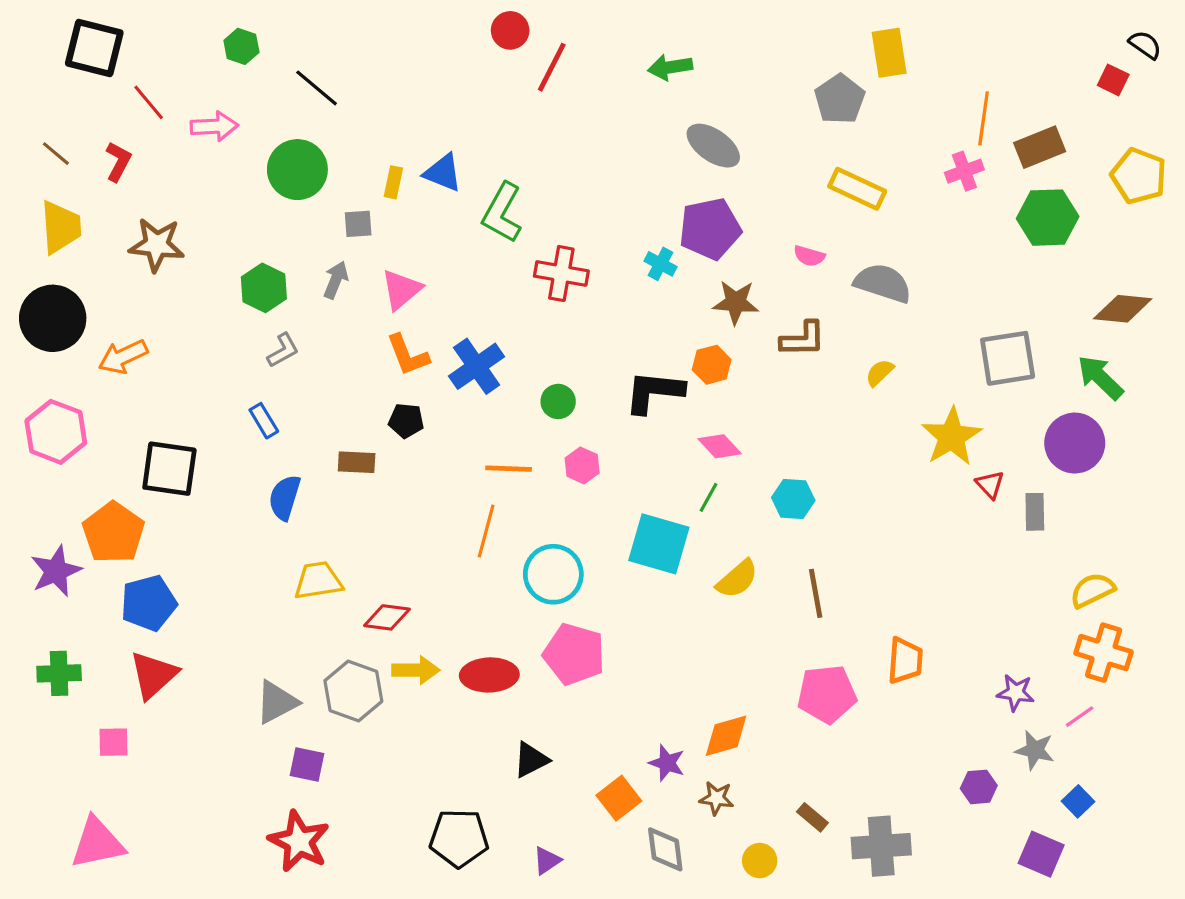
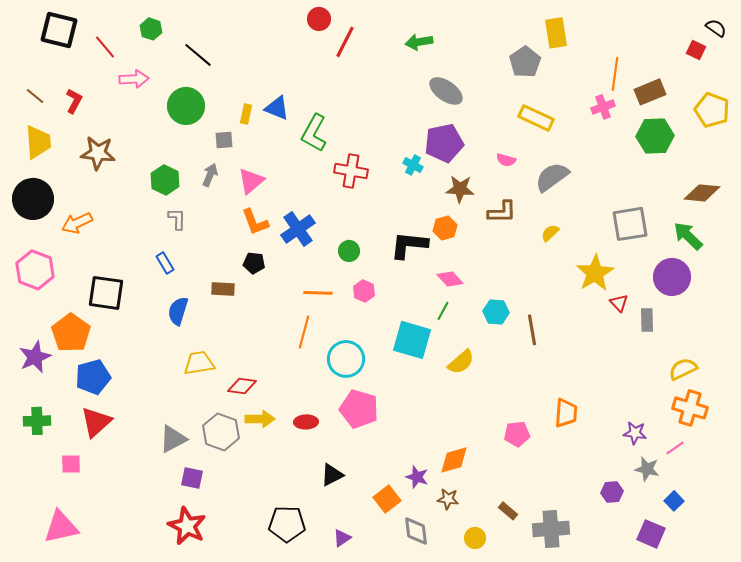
red line: (149, 102) -> (105, 47), moved
gray semicircle: (883, 283) -> (552, 177), turned -54
gray L-shape: (283, 350) -> (177, 219), turned -60
brown line: (816, 593) -> (532, 330), moved
red ellipse: (489, 675) -> (306, 422), size x0.7
pink pentagon: (827, 694) -> (517, 434), size x0.7

